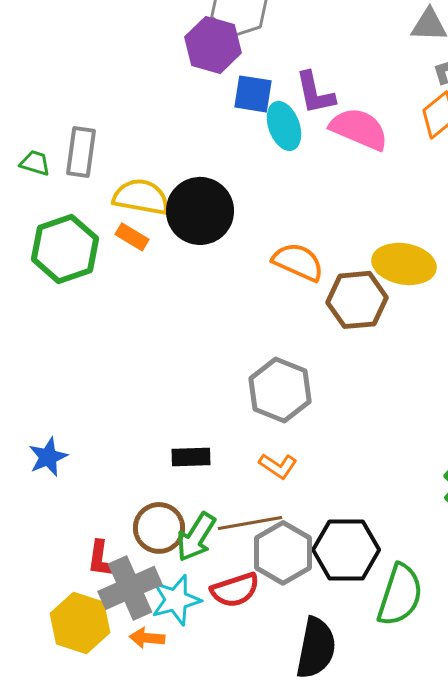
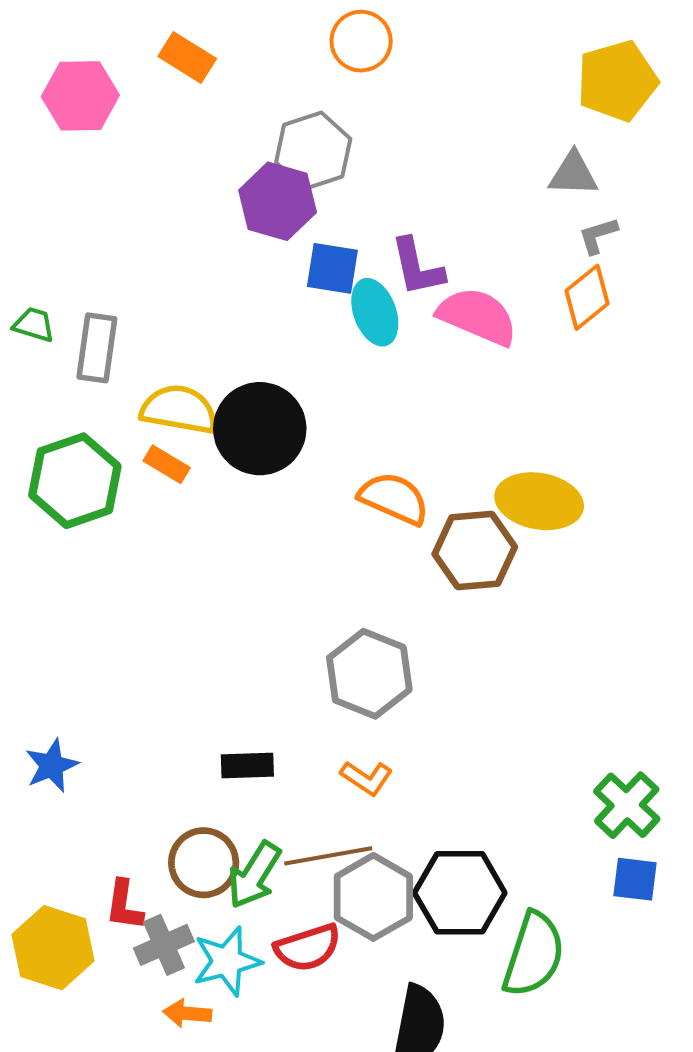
green trapezoid: (35, 163) -> (34, 325), moved
gray cross: (130, 588) -> (164, 945), size x0.7
yellow hexagon: (80, 623) -> (53, 948), moved

